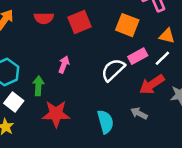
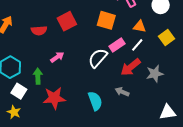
red semicircle: (44, 18) -> (39, 31), moved
pink arrow: (64, 65) -> (57, 57), turned 40

